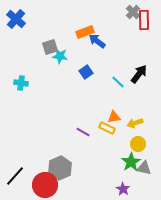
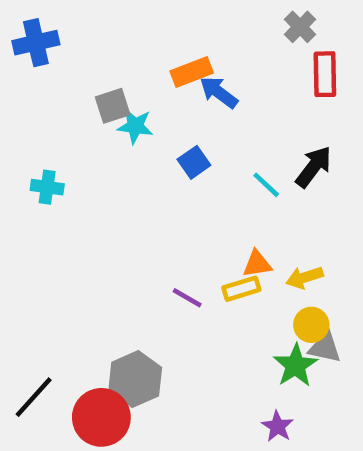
blue cross: (16, 19) -> (36, 43), turned 36
red rectangle: (144, 20) -> (325, 74), moved
yellow rectangle: (107, 128) -> (241, 289), turned -42
gray triangle: (144, 168) -> (325, 347), moved

